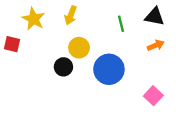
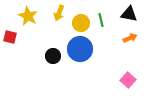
yellow circle: (79, 48) -> (81, 23), moved
blue circle: (109, 69) -> (80, 49), moved

